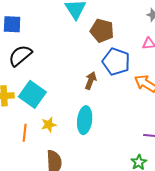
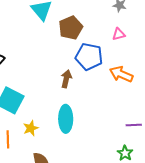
brown pentagon: (102, 31) -> (71, 28), turned -30

